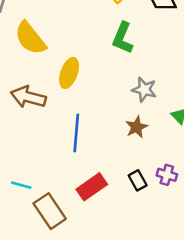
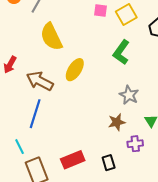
blue line: (76, 133) -> (35, 114), moved
purple cross: (167, 175) -> (135, 144), moved, turned -35
cyan line: (21, 185) -> (20, 147), turned 35

